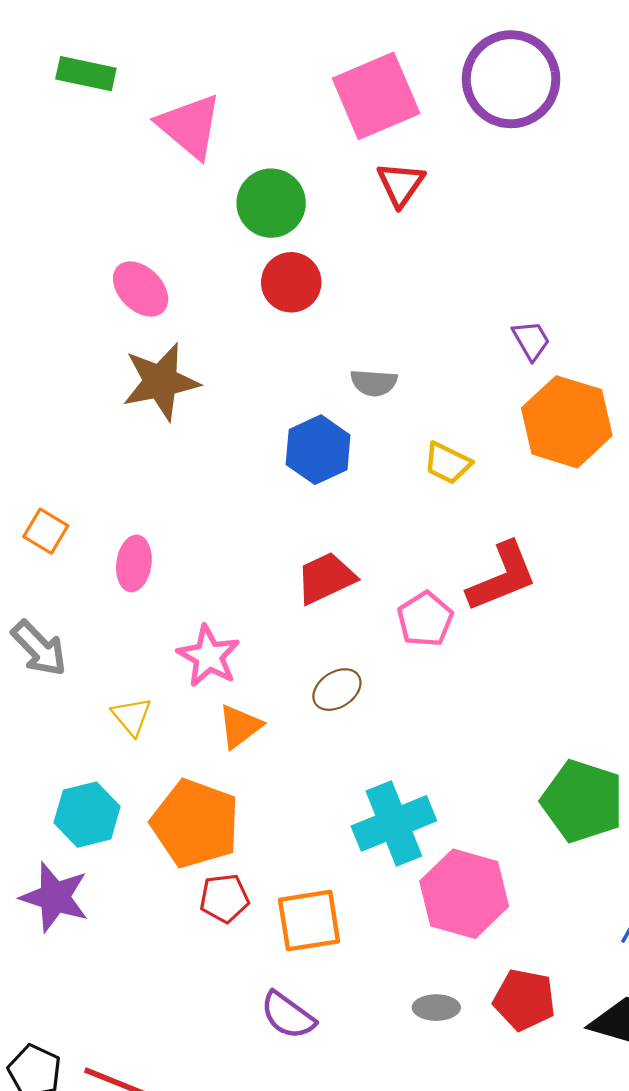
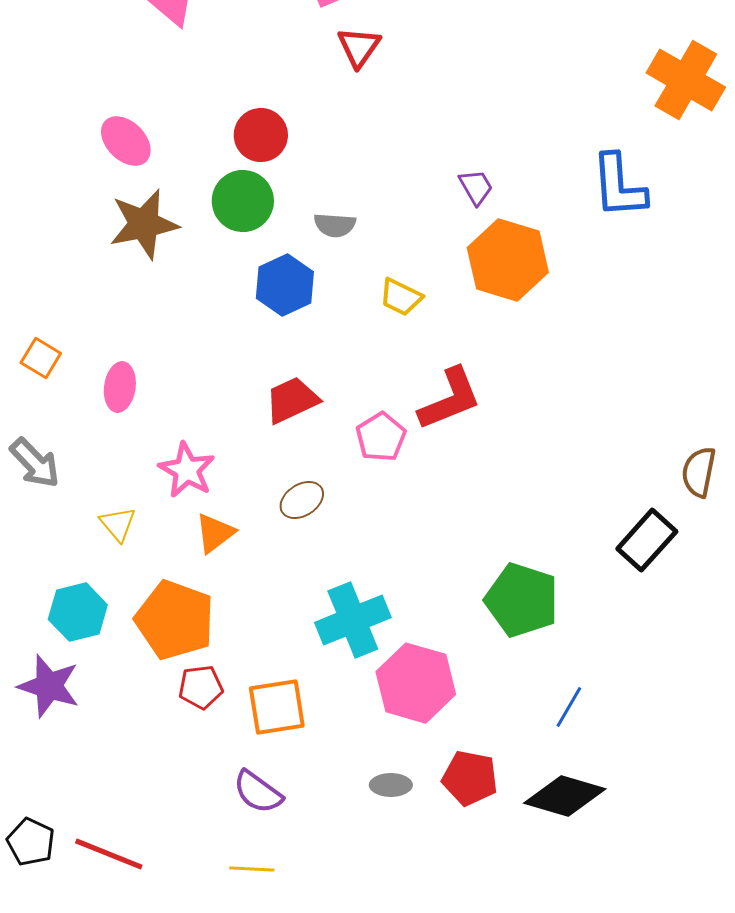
green circle: (271, 203) -> (243, 201), moved

